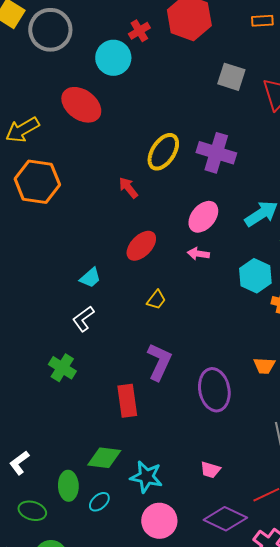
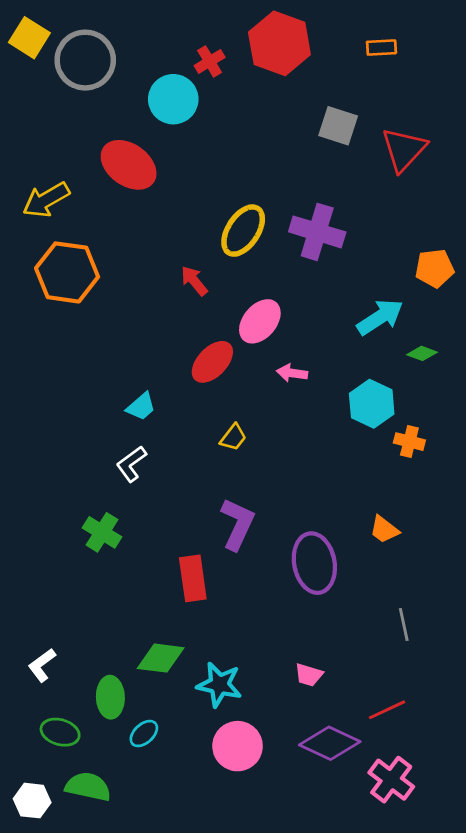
pink ellipse: (203, 217) -> (260, 321), moved
orange trapezoid: (264, 366) -> (384, 530), turned 35
cyan ellipse: (99, 502) -> (144, 734), moved

